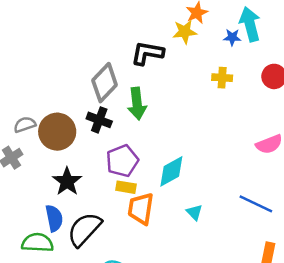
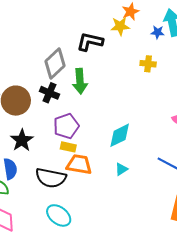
cyan diamond: (171, 171) -> (120, 135), moved
orange trapezoid: (141, 209) -> (79, 164), turned 88
cyan triangle: (194, 212) -> (121, 169), turned 40
black semicircle: (84, 229) -> (51, 178), moved, turned -124

